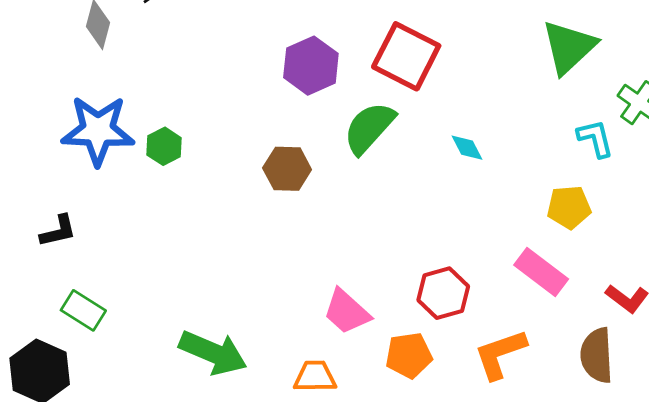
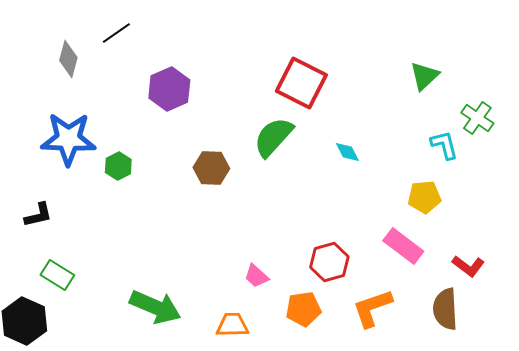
green triangle: (569, 47) -> (424, 76), size x0.7
purple hexagon: (311, 66) -> (169, 89), moved
green hexagon: (164, 146) -> (118, 166), moved
pink trapezoid: (347, 312) -> (256, 276), size x0.7

